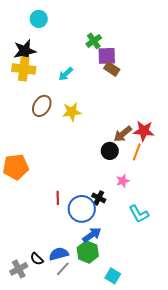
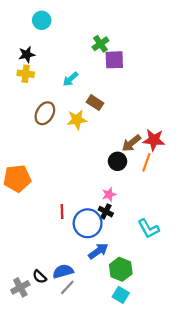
black star: (25, 51) -> (27, 54), size x0.7
yellow cross: (24, 69) -> (26, 74), size x0.7
brown rectangle: (112, 69) -> (95, 103), moved
pink star: (123, 181) -> (109, 194), moved
green hexagon: (88, 252) -> (121, 269), moved

